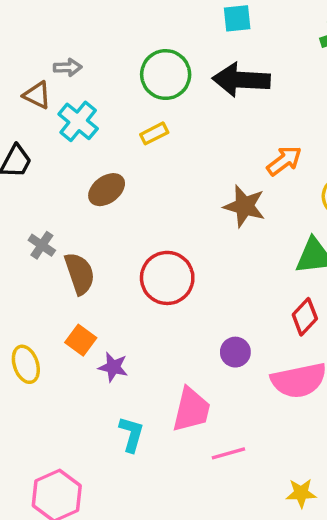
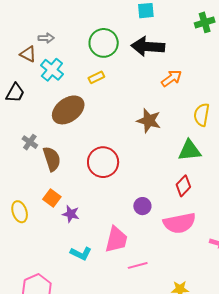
orange arrow: (284, 161) -> (172, 78), moved
brown ellipse: (107, 190) -> (68, 110), size x1.5
cyan L-shape: (131, 434) -> (81, 253), turned 100

